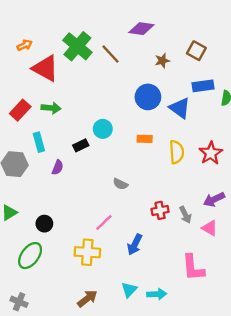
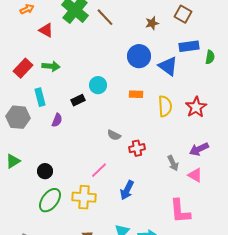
red triangle: (45, 68) -> (46, 30), size x0.6
red cross: (160, 210) -> (137, 148), moved
green ellipse: (30, 256) -> (50, 200), moved

